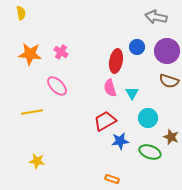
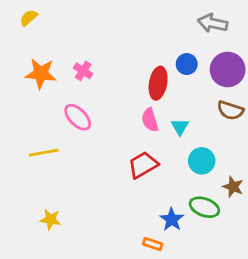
yellow semicircle: (21, 13) -> (29, 18), turned -120
blue star: (120, 141) -> (172, 219), moved, turned -30

